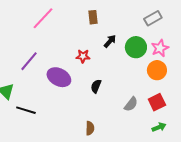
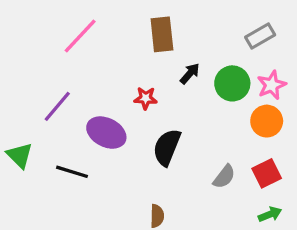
brown rectangle: (93, 17) -> (162, 34), size x1.5
black semicircle: (96, 86) -> (167, 147), size x1.6
black line: (26, 110) -> (72, 172), moved

